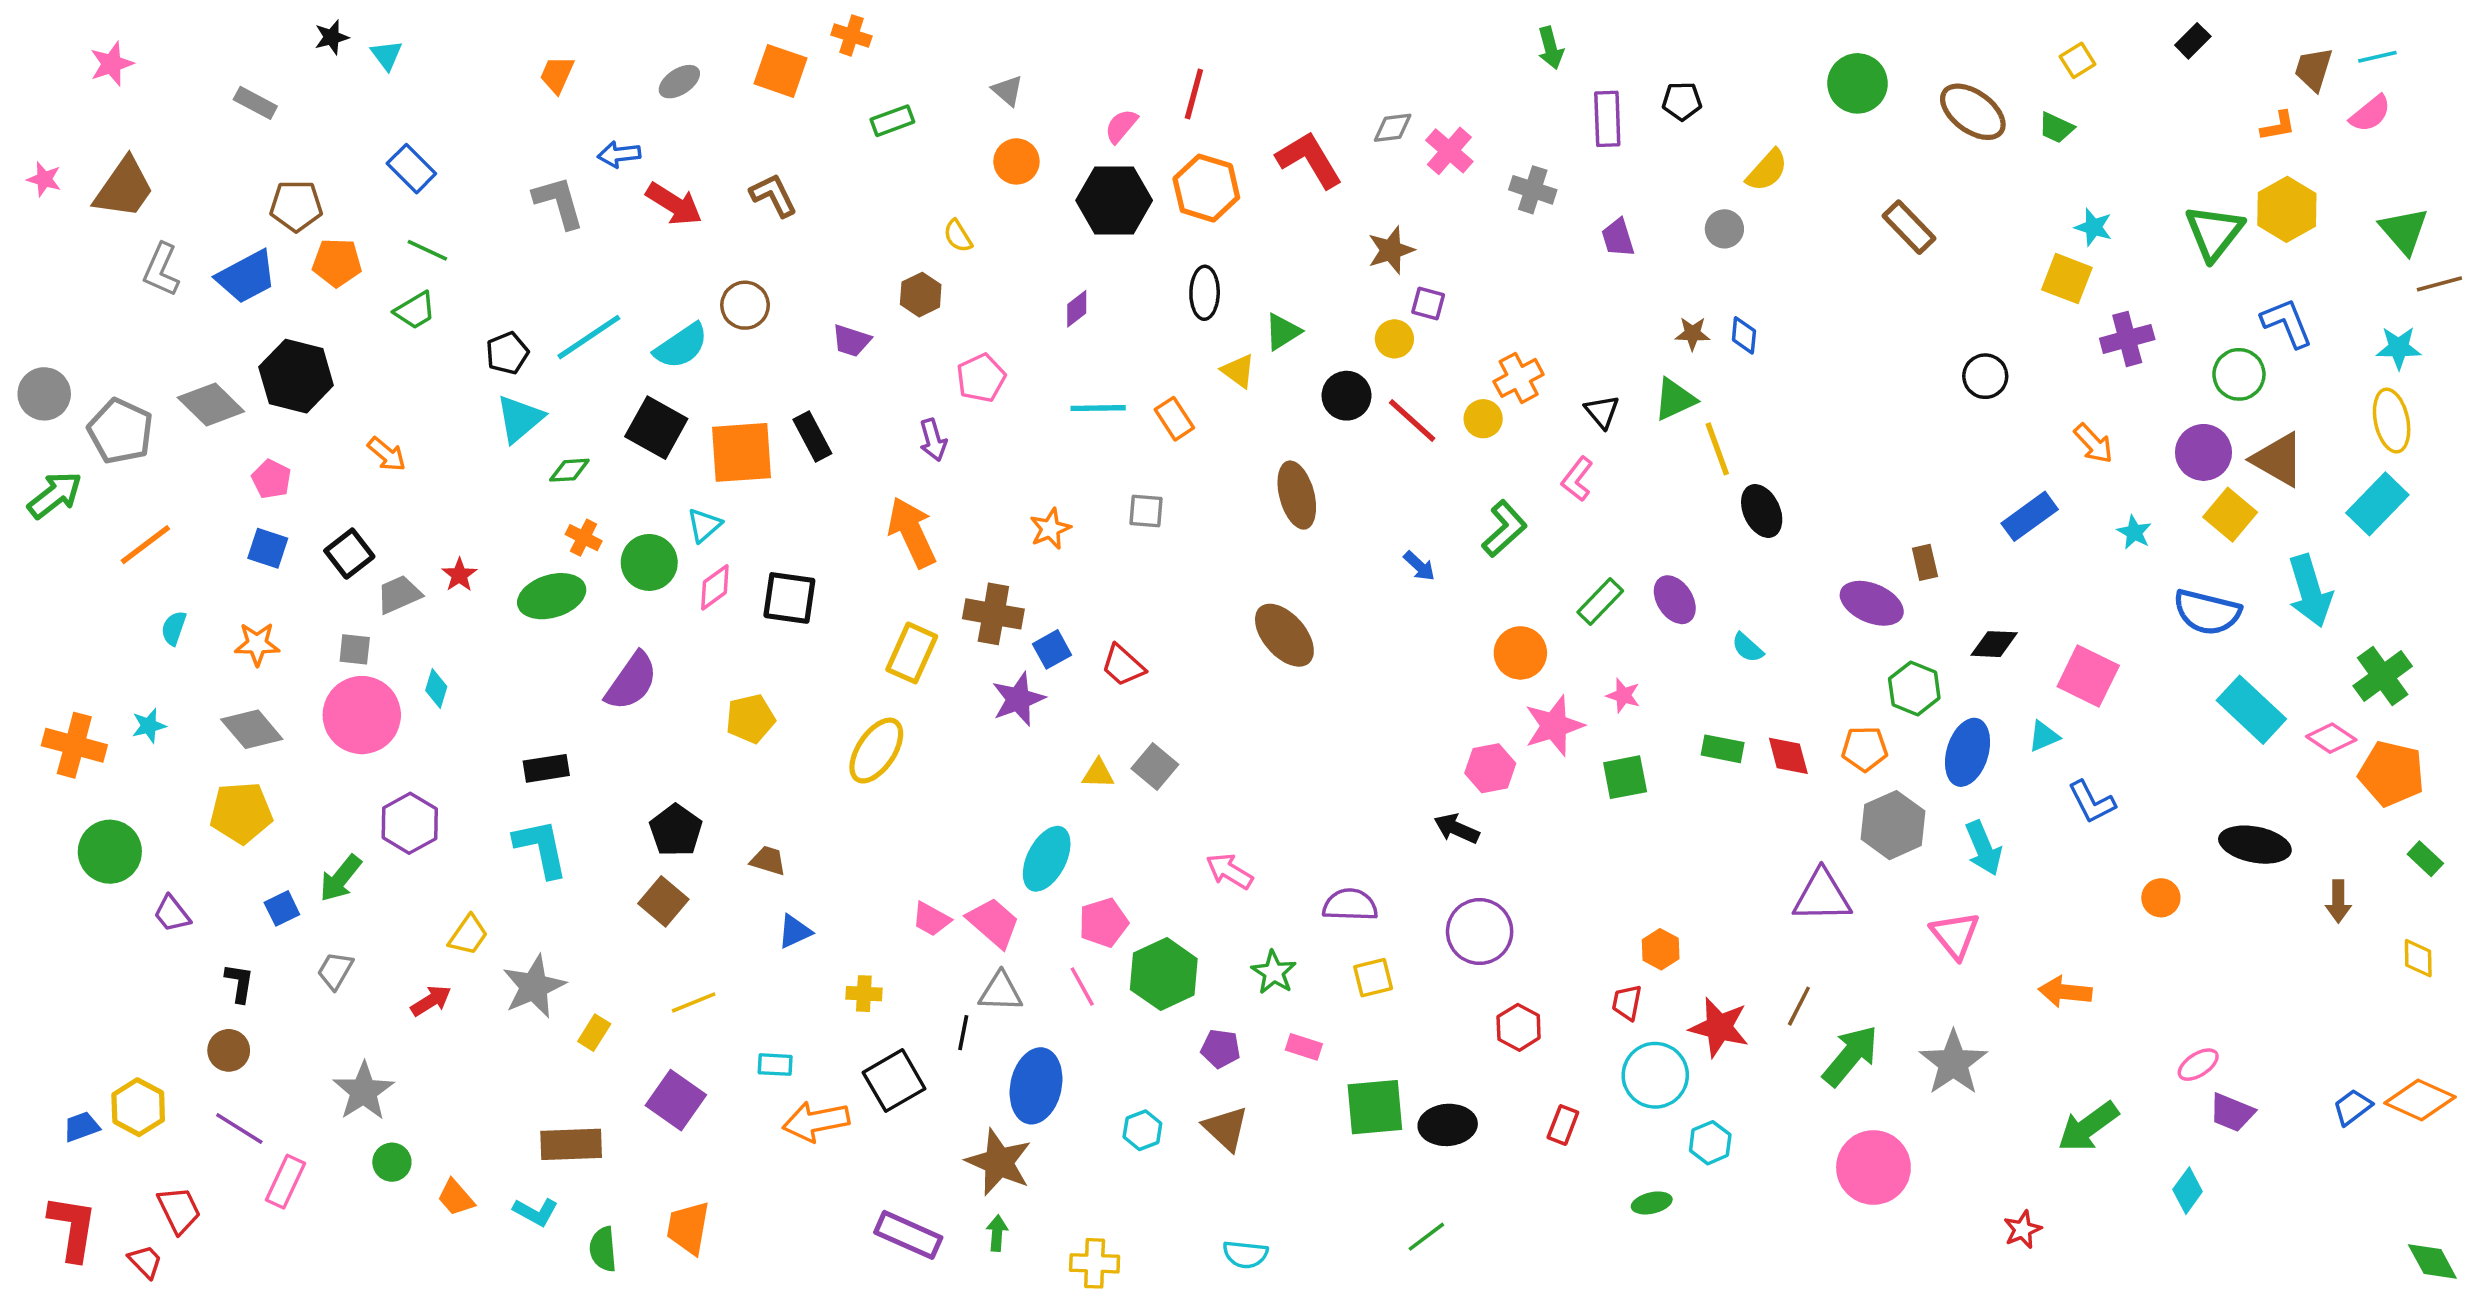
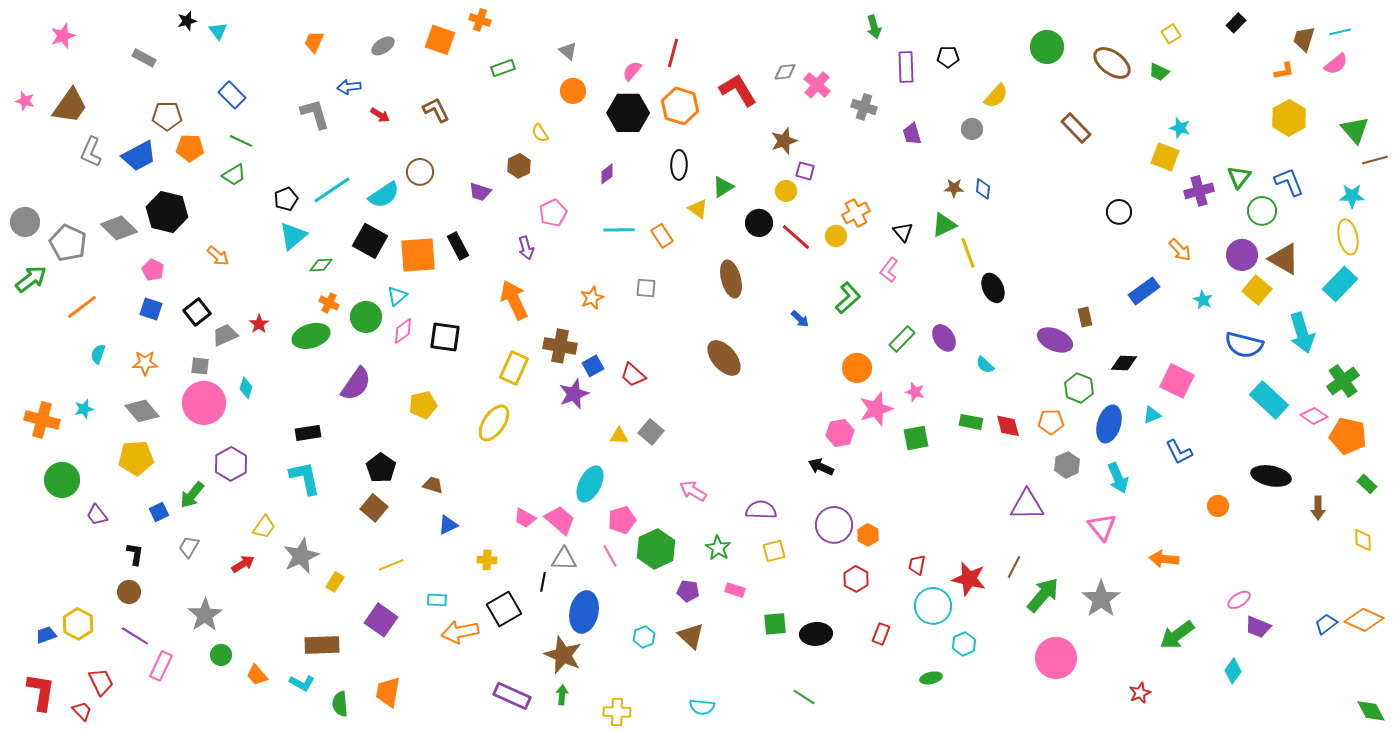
red arrow: (674, 204) -> (380, 115), size x0.6
green triangle: (2214, 232) -> (1239, 177), moved, size x0.7
gray hexagon: (1893, 825) -> (1067, 465), size x0.7
orange hexagon: (1661, 949) -> (868, 535), moved
green square: (1375, 1107) -> (775, 624), size x0.7
green line: (1426, 1237) -> (804, 697), turned 70

